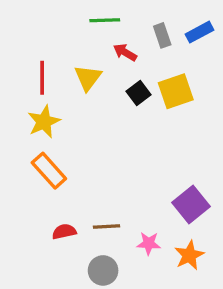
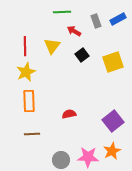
yellow square: (176, 91) -> (113, 62), moved
orange rectangle: (49, 171) -> (29, 101), turned 40
brown line: (106, 227) -> (32, 134), moved
red semicircle: (64, 232) -> (69, 114), moved
pink star: (149, 243) -> (88, 157), moved, size x1.5

